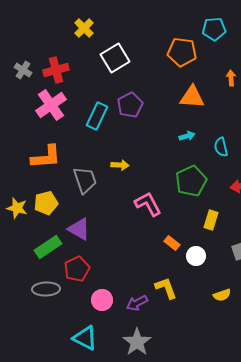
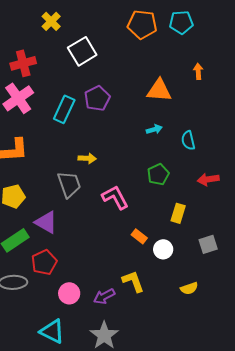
orange pentagon: (182, 52) -> (142, 24), moved
gray trapezoid: (85, 180) -> (69, 184), moved
green pentagon: (191, 181) -> (158, 174), size x0.7

